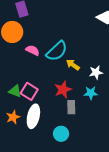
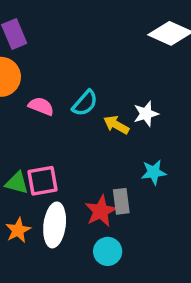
cyan semicircle: (57, 51) -> (85, 103), size x0.7
white star: (96, 72) -> (146, 114), moved
red star: (63, 90) -> (101, 211), moved
pink square: (29, 91) -> (42, 181), turned -36

